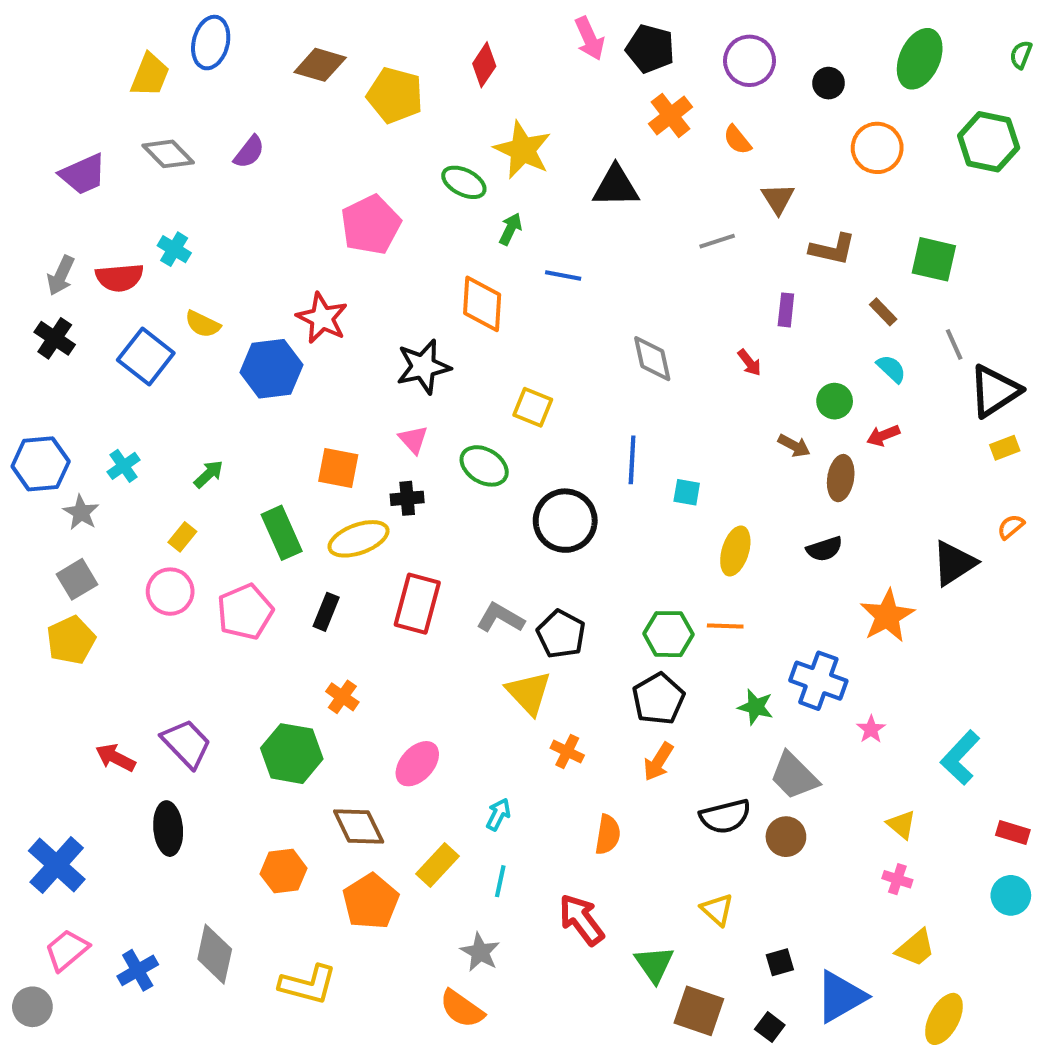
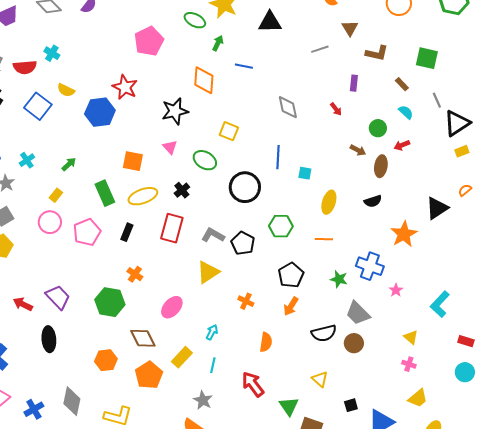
black cross: (407, 498) -> (182, 190), moved, turned -35
green hexagon: (668, 634) -> (281, 226), moved
yellow triangle: (529, 693) -> (208, 272), moved, turned 40

